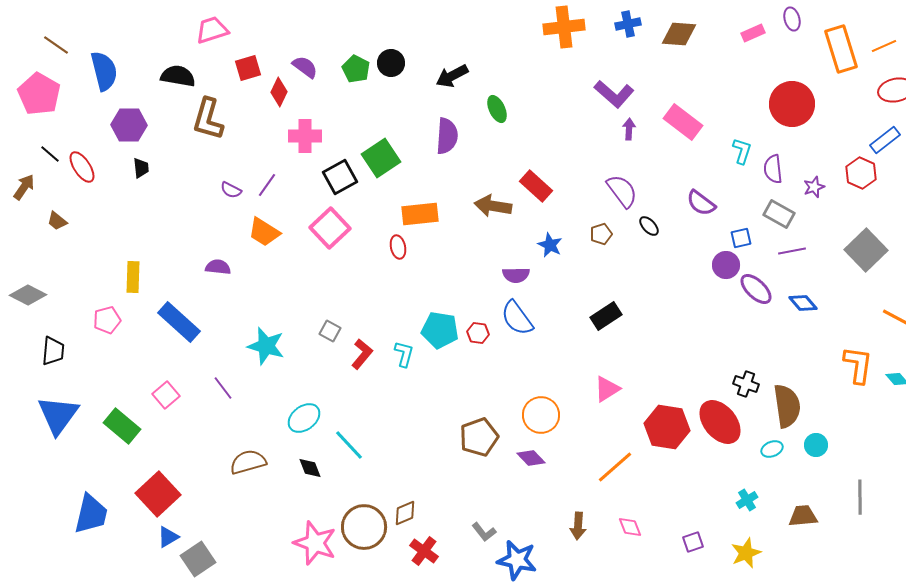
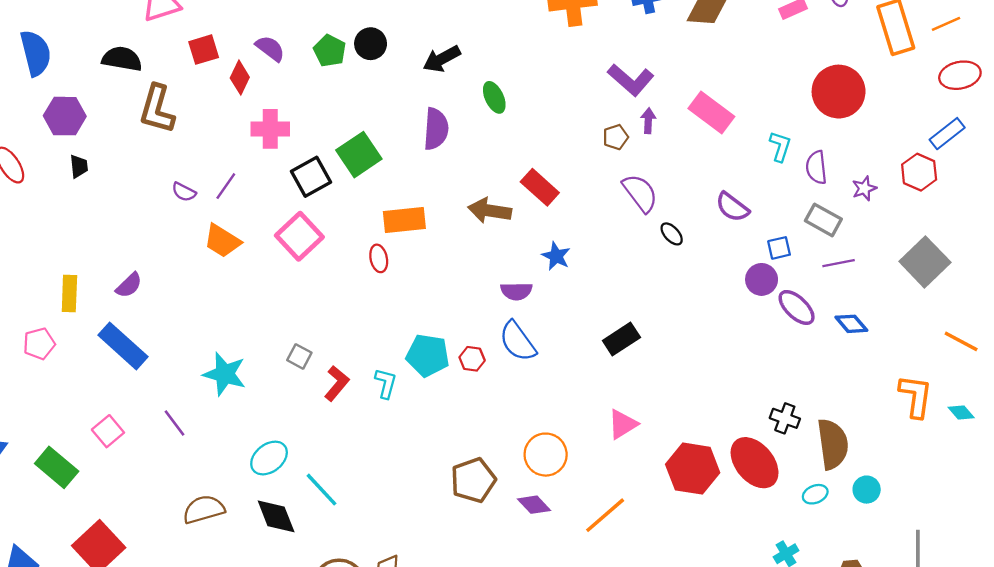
brown pentagon: (601, 234) -> (616, 137), moved
purple semicircle: (218, 267) -> (129, 285), moved, turned 130
orange line: (615, 467) -> (605, 515), moved
black diamond: (310, 468) -> (276, 516), size x1.5

